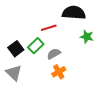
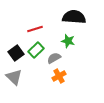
red line: (49, 28) -> (35, 29), moved
green star: (87, 37) -> (68, 41), moved

